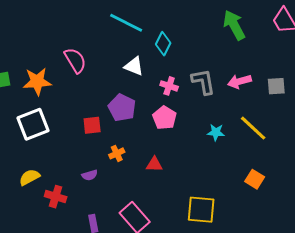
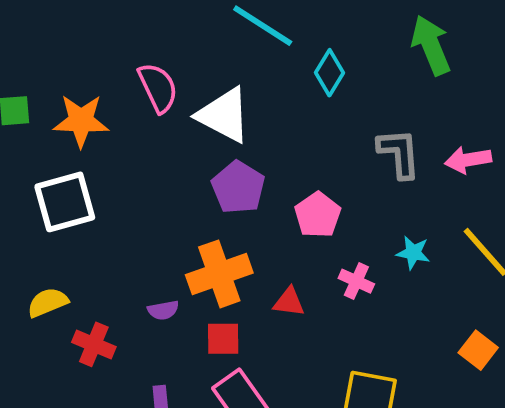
green arrow: (234, 25) -> (431, 45), moved
white triangle: (134, 66) -> (224, 115), moved, size x1.5
pink cross: (169, 86) -> (356, 281), moved
red square: (92, 125) -> (223, 339), moved
orange cross: (117, 153) -> (219, 274), size x2.0

